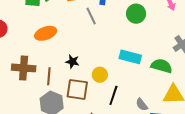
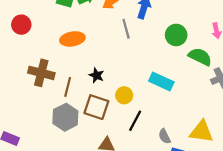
green semicircle: (162, 66) -> (200, 57), moved

